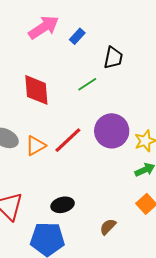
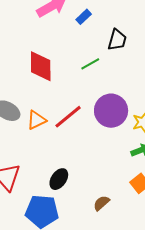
black ellipse: (63, 205) -> (59, 179), turned -45

